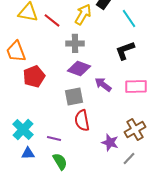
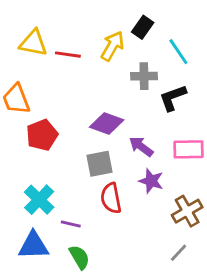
red line: (52, 20) -> (68, 55), turned -30
gray cross: (75, 43) -> (144, 76), moved
cyan cross: (23, 129) -> (39, 200), moved
purple star: (110, 142) -> (151, 181), moved
blue triangle: (28, 153) -> (33, 246), size x1.6

